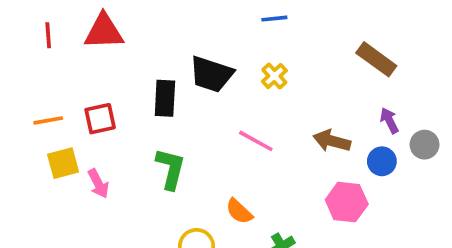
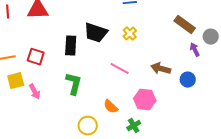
red square: (100, 119) -> (36, 57), turned 30
purple arrow: (389, 120) -> (195, 50), moved
gray circle: (425, 145) -> (211, 37), moved
pink hexagon: (347, 202) -> (145, 100), moved

